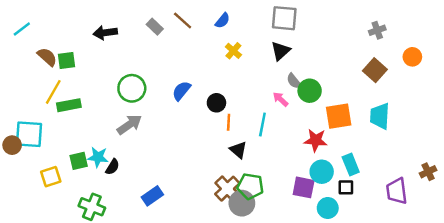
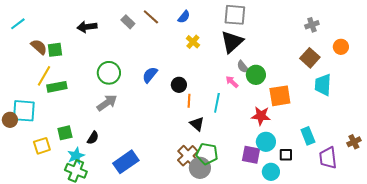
black triangle: (281, 51) -> (232, 42), size x1.4
cyan trapezoid: (380, 116) -> (323, 85), moved
cyan star: (98, 157) -> (76, 156), moved, turned -30
cyan rectangle: (351, 164) -> (308, 136), moved
blue rectangle: (152, 196) -> (126, 162), size x1.4

